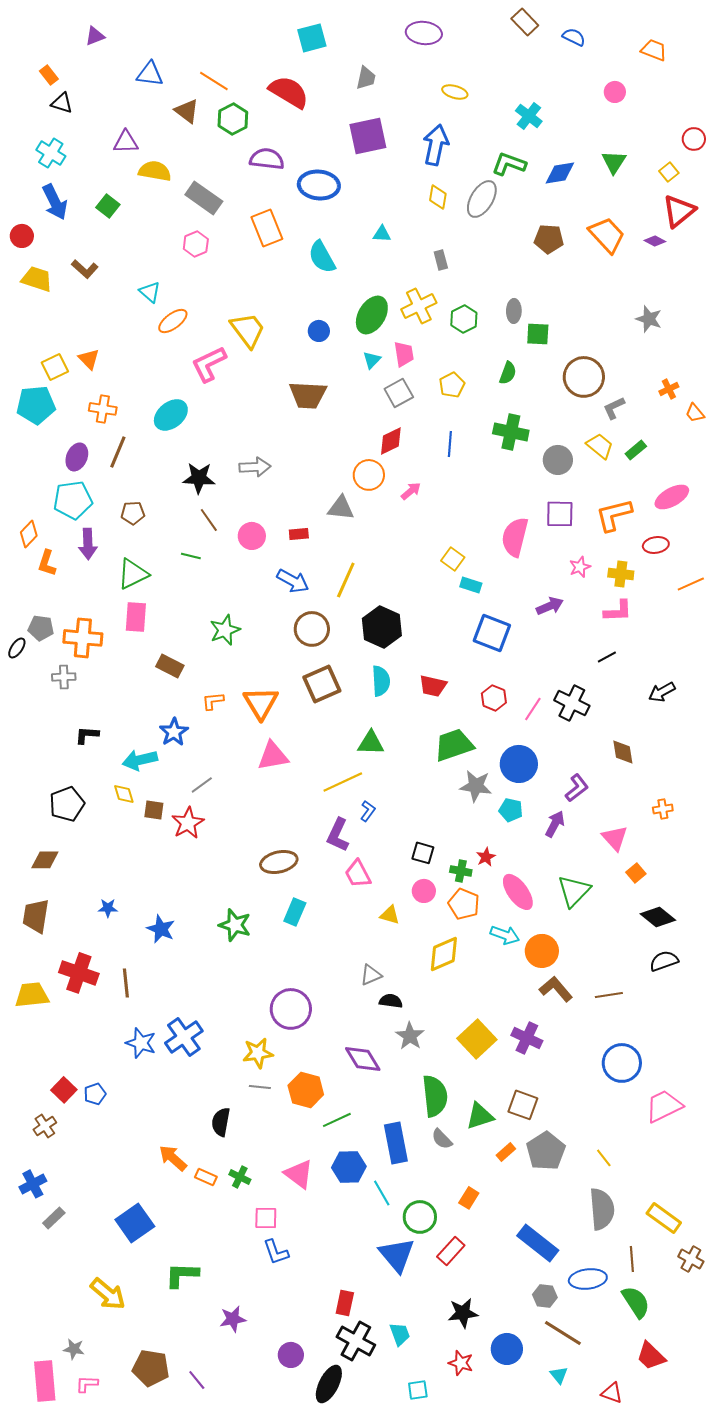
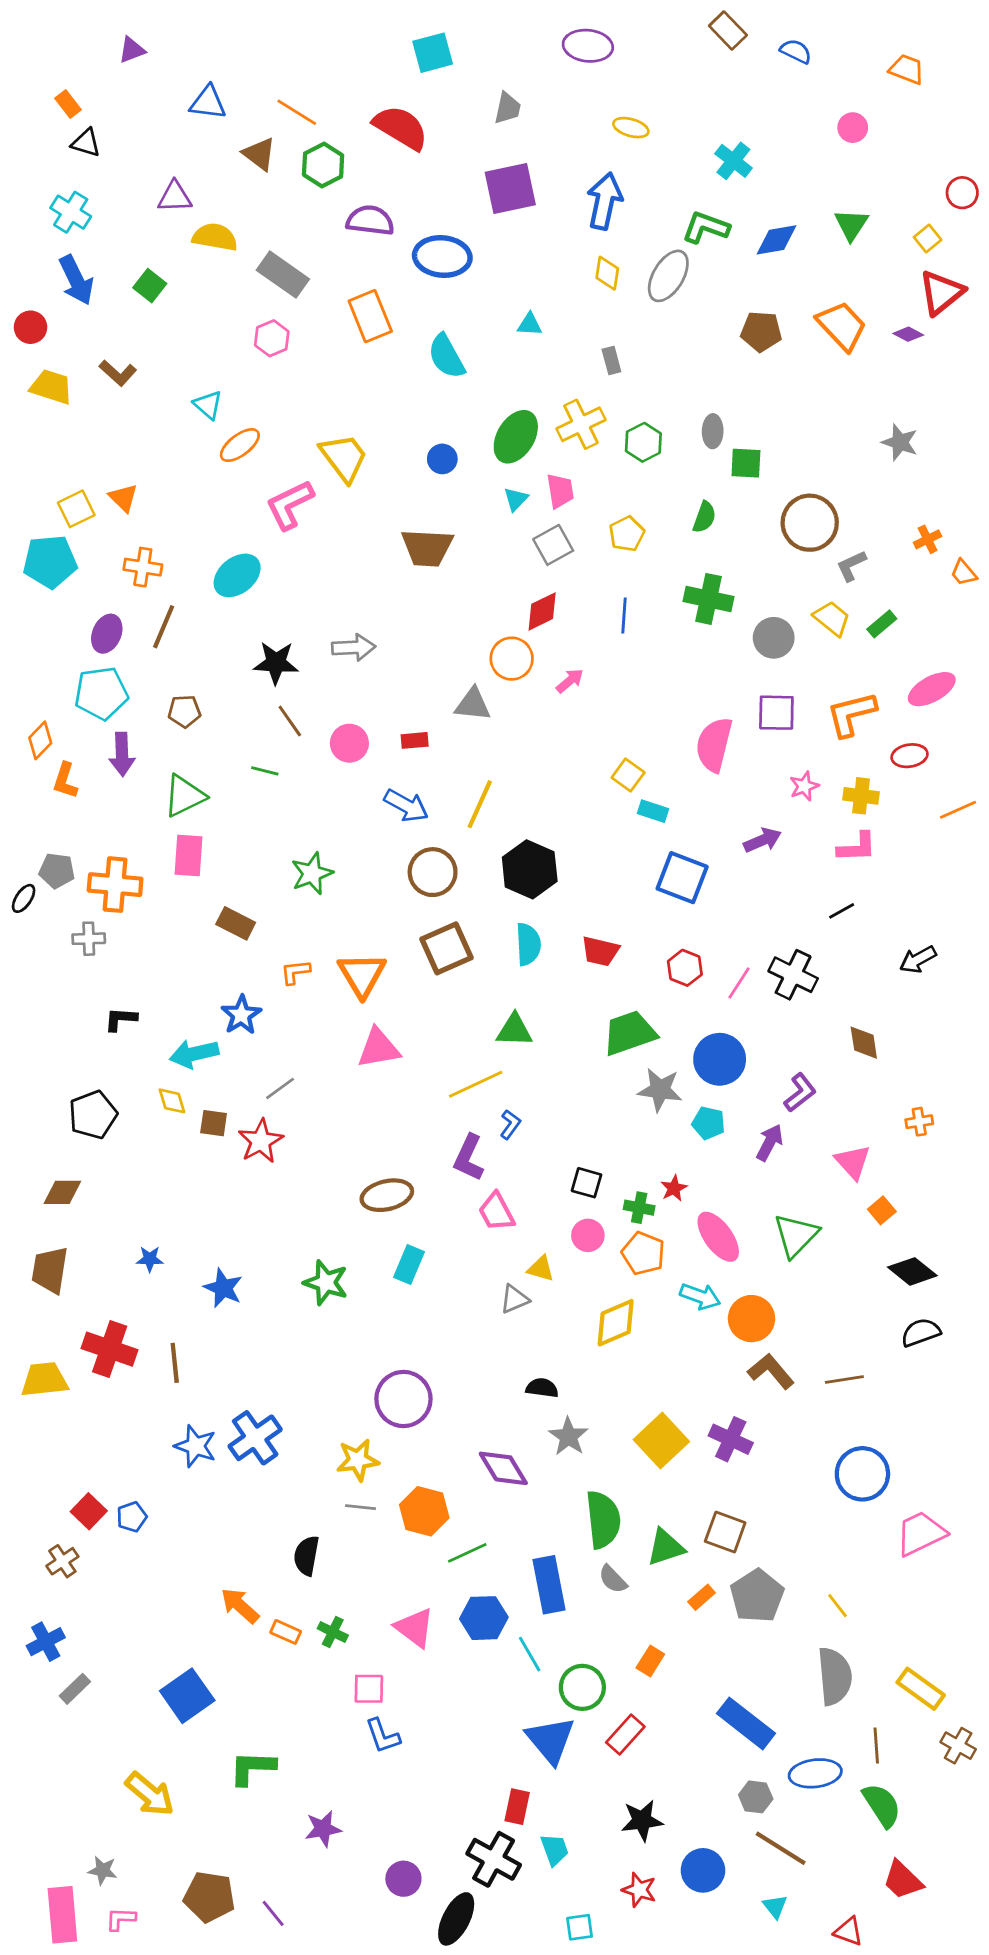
gray triangle: (371, 975) -> (514, 1299), moved
red rectangle: (345, 1303) -> (517, 1807), moved

